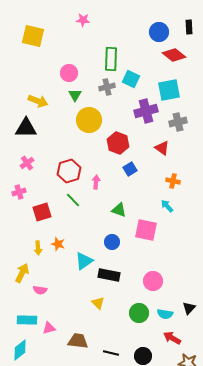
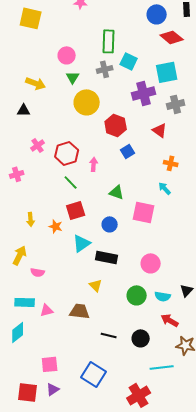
black triangle: (26, 128) -> (24, 110), size x0.6
pink cross: (27, 163) -> (38, 145), moved
red square: (42, 212) -> (76, 210), moved
yellow arrow: (38, 248) -> (31, 219), moved
brown trapezoid: (78, 341) -> (80, 311), moved

